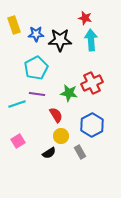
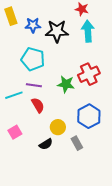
cyan pentagon: (36, 68) -> (33, 59), turned -30
red semicircle: (56, 115) -> (38, 105), moved

